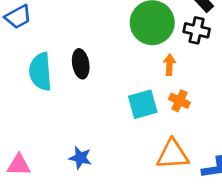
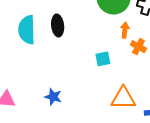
orange cross: (179, 101) -> (138, 47), moved
cyan square: (143, 104) -> (103, 59), size x0.7

